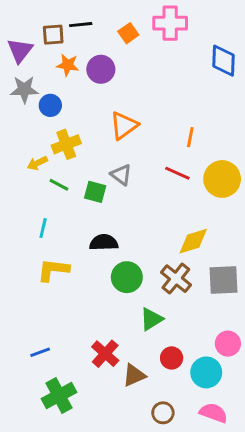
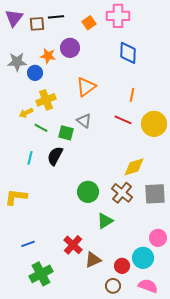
purple triangle: (20, 51) -> (14, 18), moved
blue diamond: (224, 61) -> (128, 53), moved
orange star: (68, 65) -> (48, 56), moved
black semicircle: (104, 243) -> (55, 156), moved, turned -60
yellow L-shape: (53, 270) -> (16, 197), moved
red circle: (172, 358) -> (122, 266), moved

